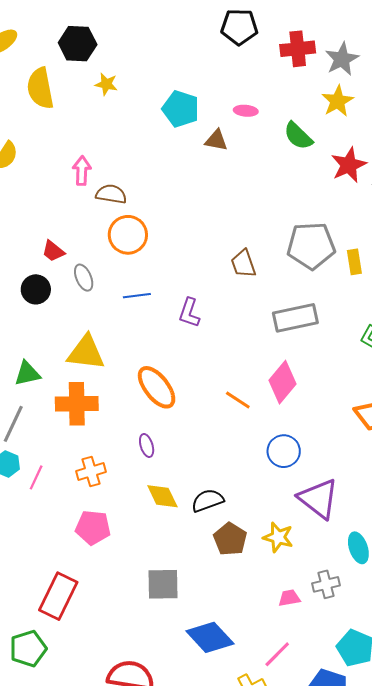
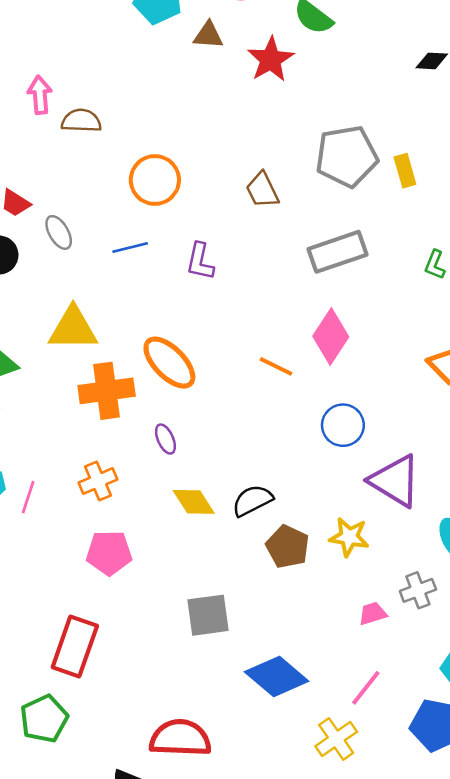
red star: (349, 165) -> (271, 59), moved
orange circle: (128, 235) -> (155, 180), moved
orange cross: (77, 404) -> (107, 391), moved

